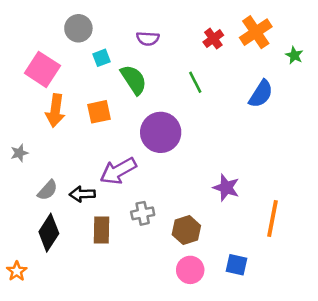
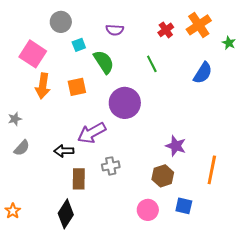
gray semicircle: (48, 190) -> (22, 148), moved
brown hexagon: (186, 230) -> (163, 176), moved
black diamond: (49, 233) -> (66, 214), moved

